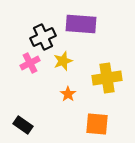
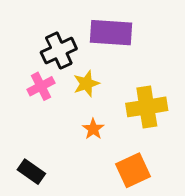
orange square: (97, 124) -> (133, 170), turned -30

